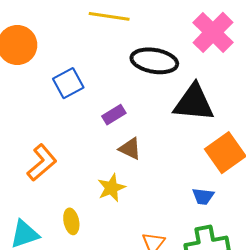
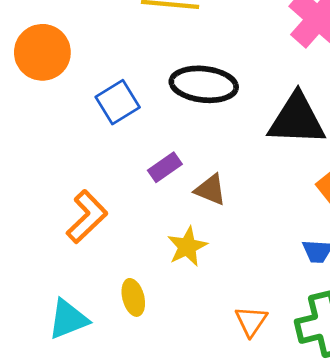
black ellipse: (154, 61) -> (204, 84), moved
purple rectangle: (114, 115) -> (165, 167), moved

